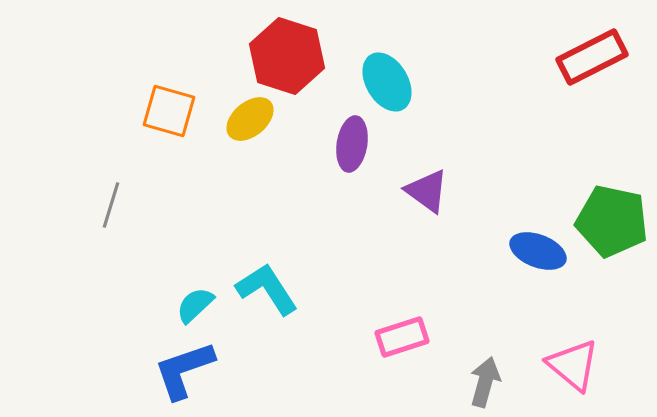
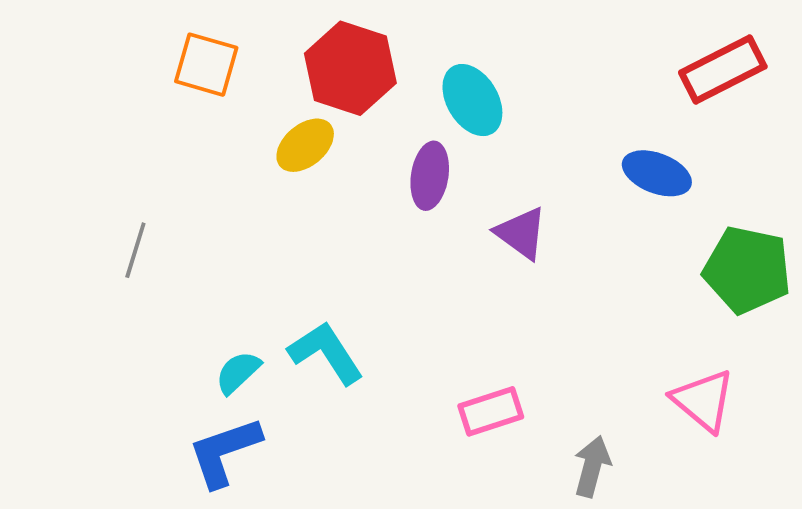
orange square: (169, 111) -> (206, 65), moved
blue ellipse: (538, 251) -> (657, 173), moved
pink triangle: (573, 365) -> (703, 400), moved

